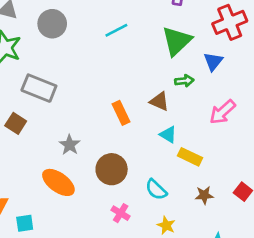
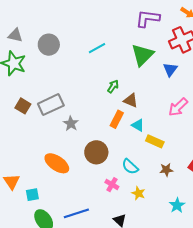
green arrow: (184, 81) -> (113, 86), moved, turned -48
gray rectangle: (39, 88) -> (51, 105), moved, turned -45
orange rectangle: (121, 113) -> (117, 119), moved, turned 54
brown square: (16, 123) -> (23, 106), moved
gray star: (70, 145) -> (71, 124), moved
pink cross: (121, 213) -> (112, 185), moved

